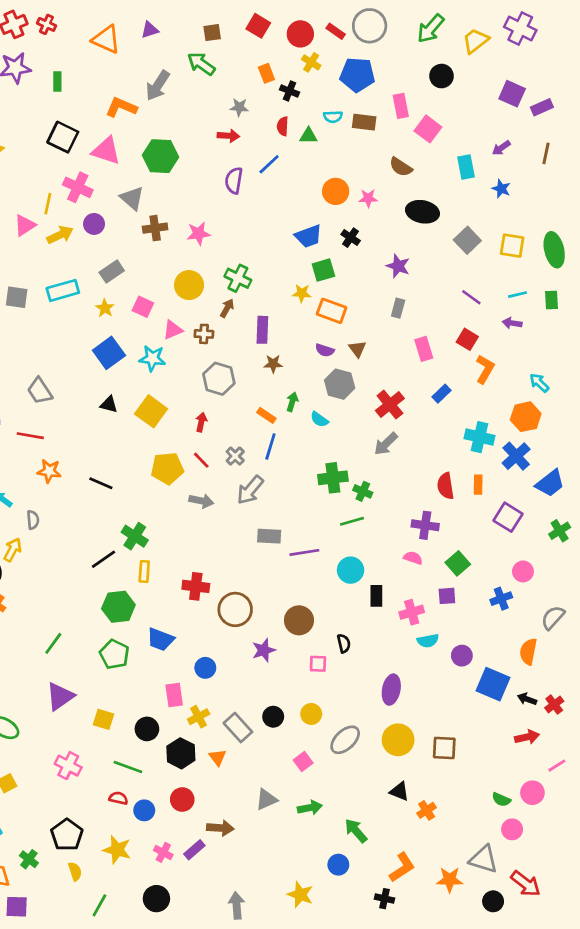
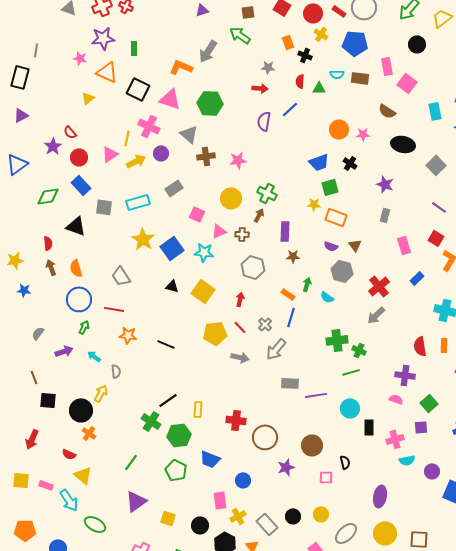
orange triangle: (106, 39) -> (107, 72), moved
yellow star: (105, 308) -> (143, 239), moved, size x1.6
green cross: (135, 536) -> (151, 421), moved

